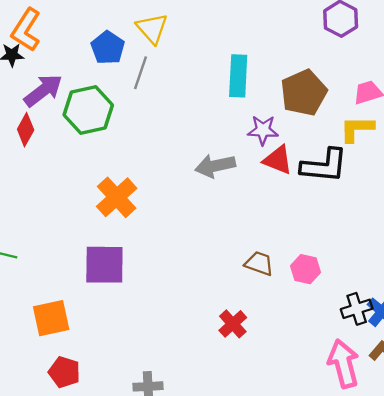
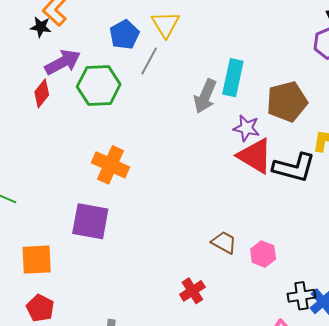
red triangle: (278, 160) -> (255, 156), size x1.4
gray arrow: (215, 166) -> (205, 96), moved, turned -64
orange cross: (117, 197) -> (111, 165), turned -33

